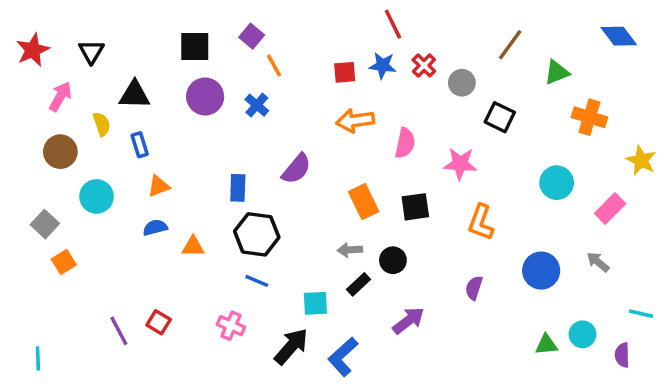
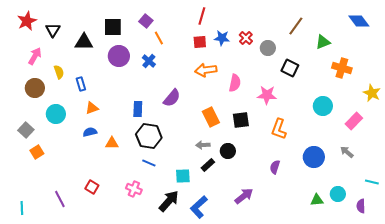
red line: (393, 24) -> (202, 16), moved, turned 42
red star: (33, 50) -> (27, 21), moved
black triangle: (134, 95) -> (84, 42), moved
purple arrow: (408, 321) -> (244, 196), moved
purple line: (119, 331) -> (60, 199), moved

